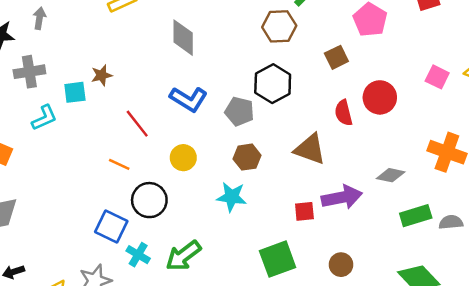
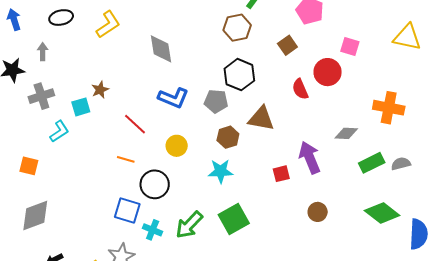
pink square: (437, 77) -> (350, 46), moved
brown triangle: (310, 149) -> (261, 118), moved
purple arrow: (342, 197) -> (310, 157), turned -92
green square: (278, 259) -> (234, 219), moved

